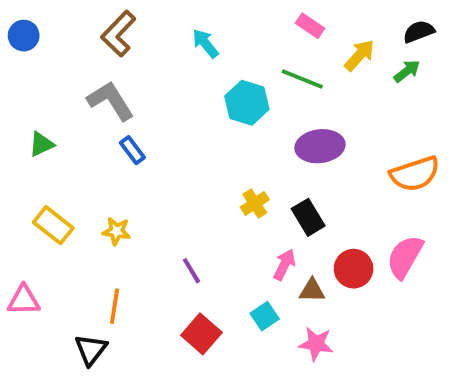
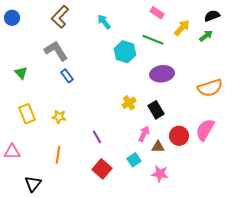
green triangle: (41, 144) -> (21, 73), turned -48
yellow rectangle: (53, 225) -> (27, 114), turned 30
black triangle: (91, 350) -> (33, 184), moved

